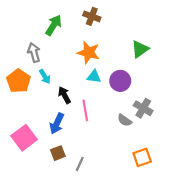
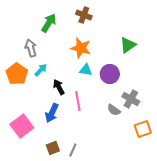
cyan arrow: (45, 77) -> (41, 70), turned -104
brown square: (58, 153) -> (53, 148), moved
orange square: (142, 157) -> (143, 129), moved

